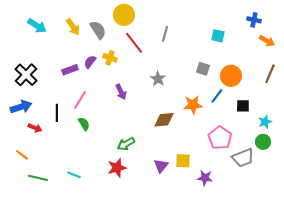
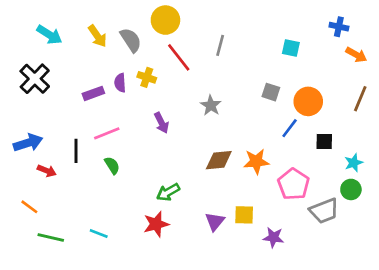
purple semicircle: (90, 62) -> (120, 83), turned -40
black cross: (26, 75) -> (35, 79), moved
pink line: (80, 100) -> (107, 133), turned 36
orange star: (193, 105) -> (256, 161), moved

